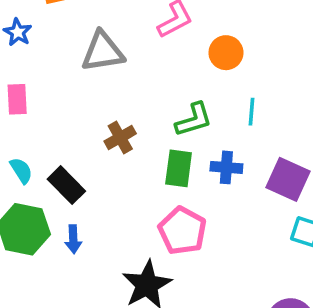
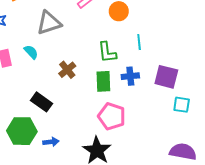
green L-shape: (194, 120) -> (107, 52), turned 110
cyan semicircle: (21, 171) -> (31, 52), moved
blue arrow: (73, 239) -> (51, 142), moved, turned -84

